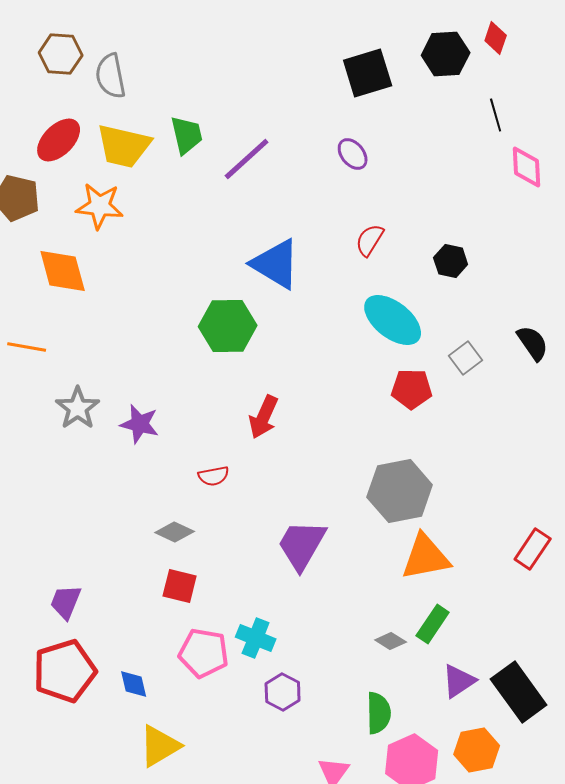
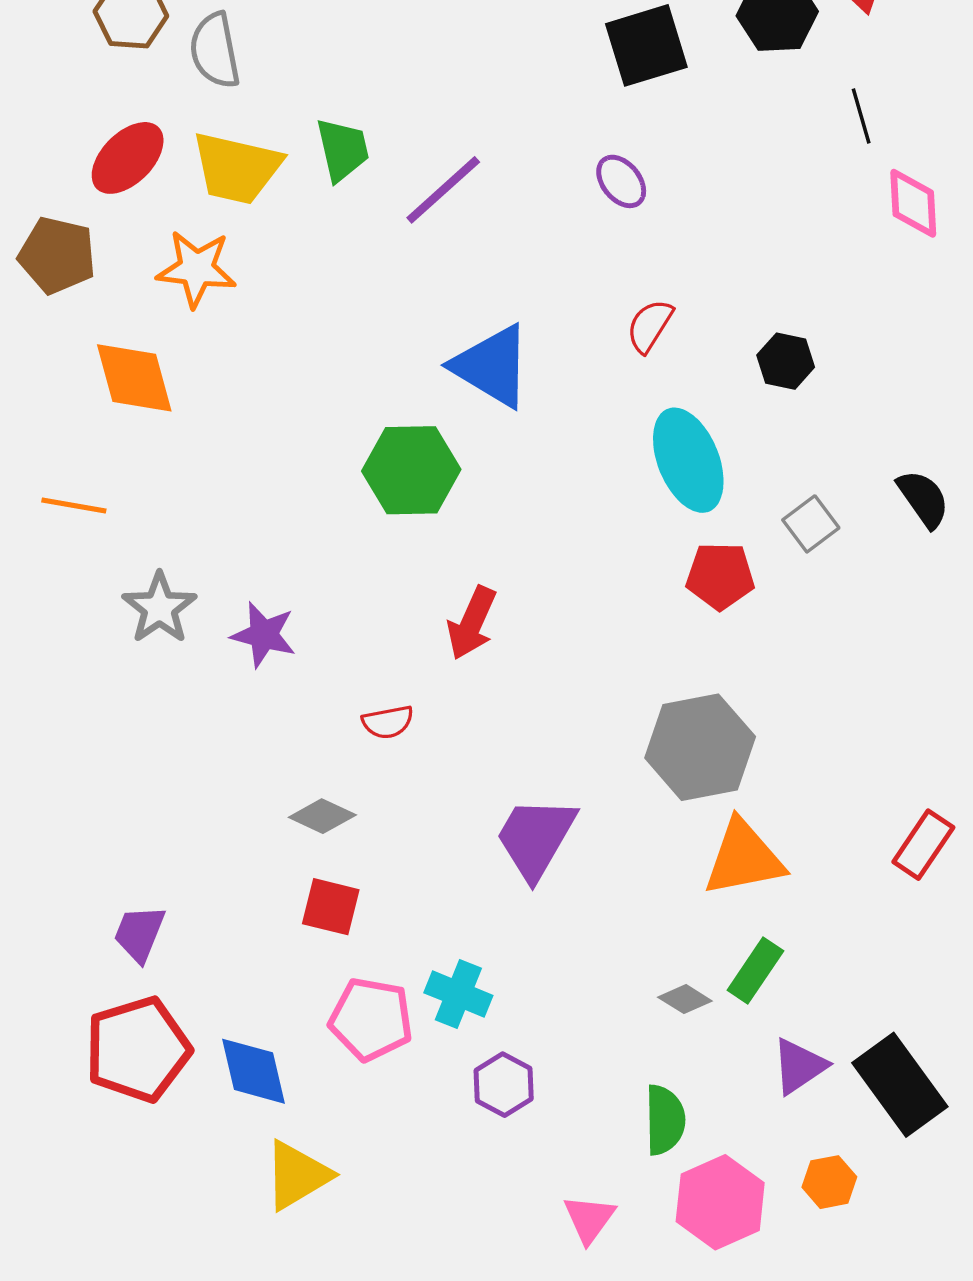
cyan ellipse: (393, 320) -> (688, 460), turned 30
blue diamond: (134, 684) -> (253, 1071), size x1.5
orange hexagon: (477, 750) -> (829, 1182), size x0.7

